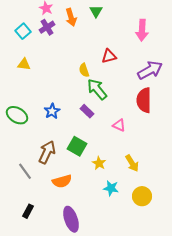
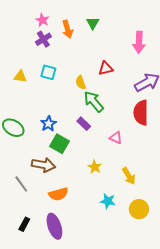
cyan square: (23, 31) -> (48, 72), moved, turned -35
green square: (77, 146) -> (60, 144), moved
brown arrow: (47, 152) -> (43, 165), turned 75
yellow star: (99, 163) -> (95, 167), moved
purple ellipse: (71, 219) -> (54, 226), moved

